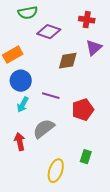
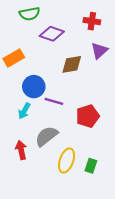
blue circle: (21, 81) -> (34, 87), moved
yellow ellipse: (56, 171) -> (67, 161), moved

